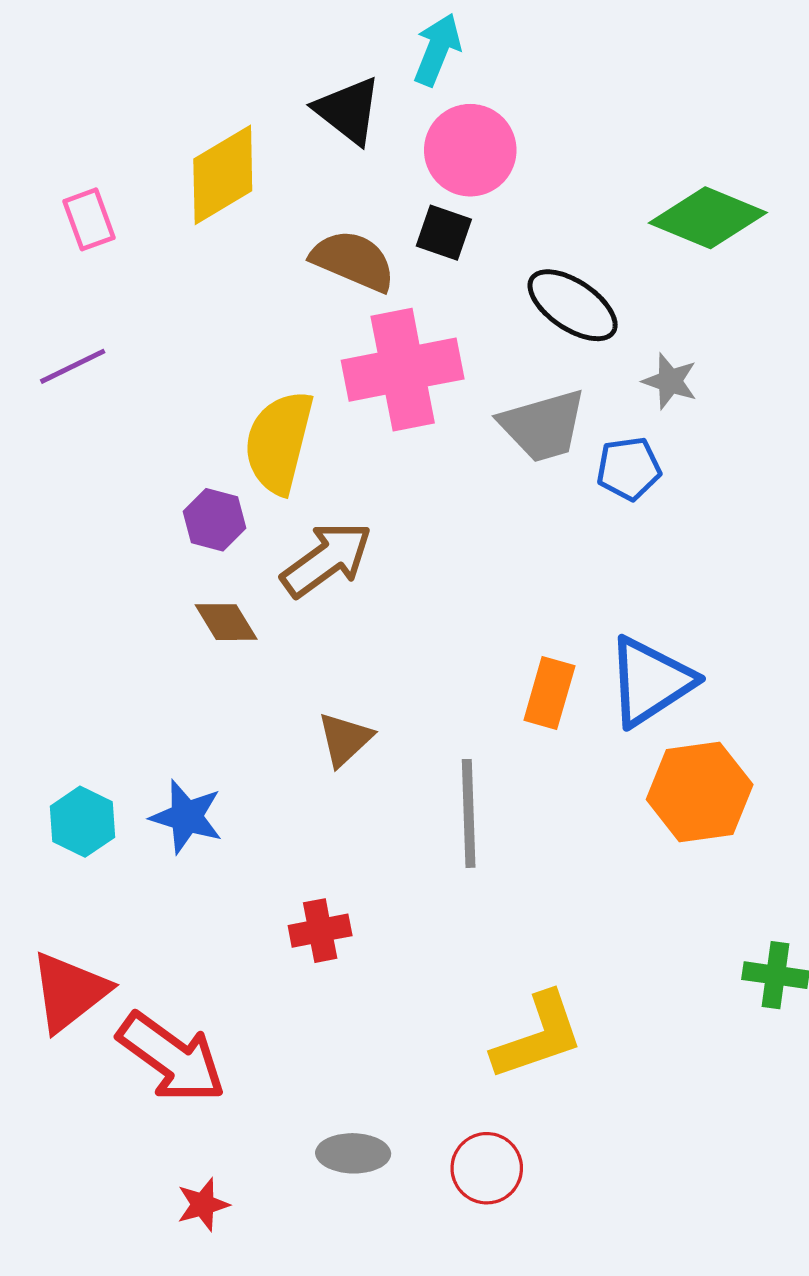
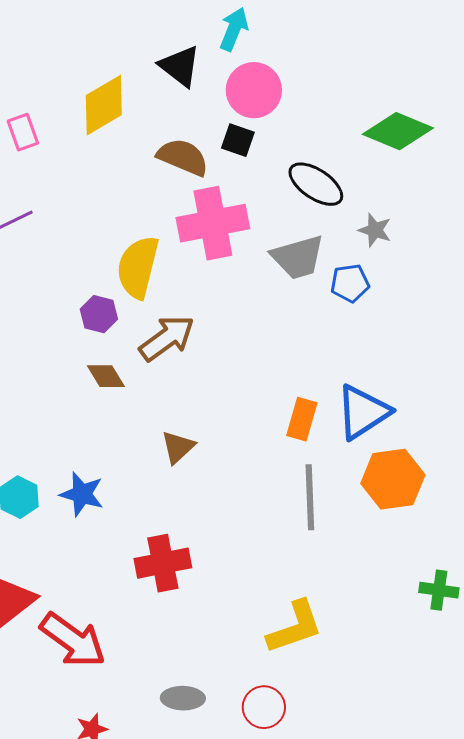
gray line: (469, 813) -> (310, 497), moved
red cross: (320, 931) -> (163, 563), size x1.5

